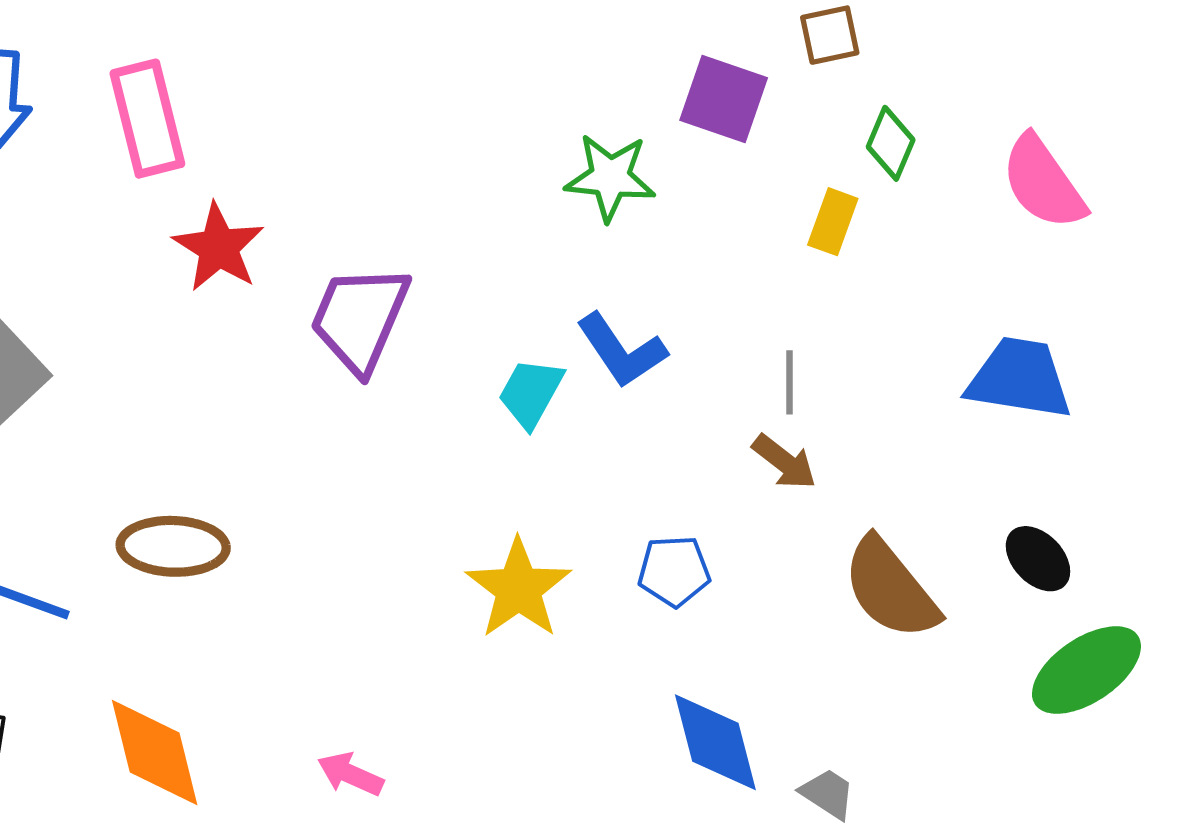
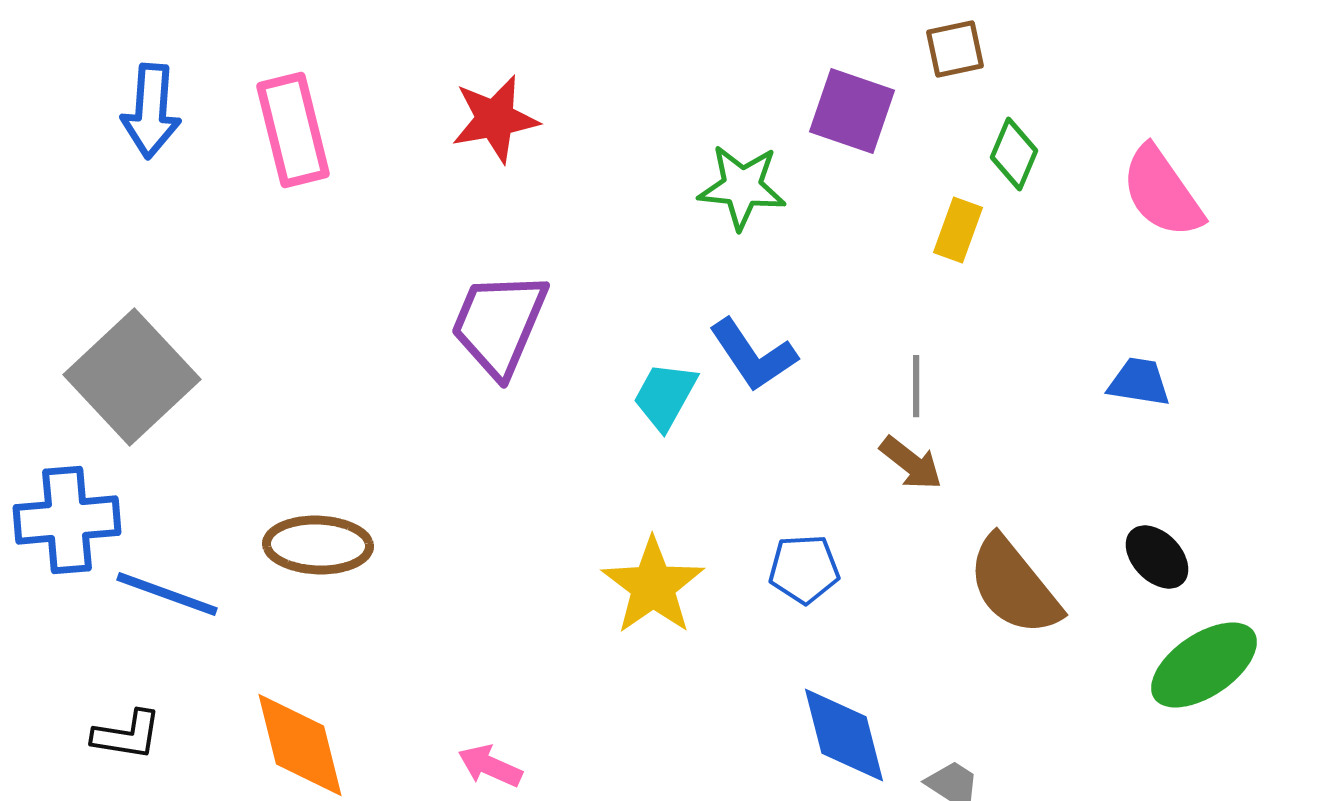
red star: (219, 247) -> (495, 119), moved, turned 30
blue trapezoid: (1019, 378) -> (1139, 382), size x0.6

